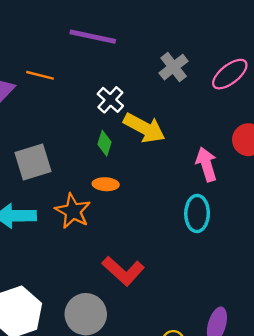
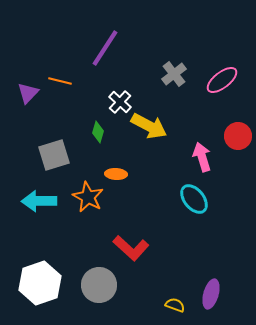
purple line: (93, 37) -> (105, 48), turned -69
green diamond: (104, 143) -> (98, 132), moved
cyan ellipse: (197, 213) -> (194, 199), turned -40

